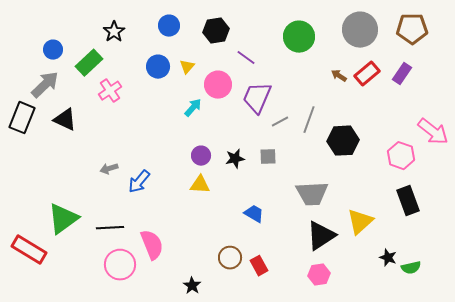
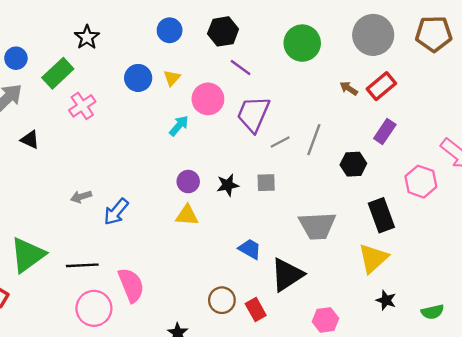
blue circle: (169, 26) -> (170, 30), moved
black hexagon: (216, 31) -> (223, 31), moved
purple rectangle: (402, 74) -> (385, 131), moved
black triangle: (65, 120) -> (30, 140), size x0.7
black hexagon: (343, 141) -> (353, 164), size x0.7
black rectangle: (408, 201) -> (381, 215), moved
black triangle: (321, 236) -> (287, 275), moved
black star: (388, 258) -> (386, 300), moved

